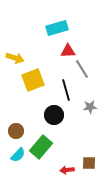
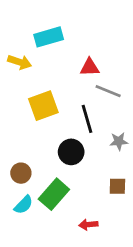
cyan rectangle: (57, 28) -> (49, 37), moved
yellow arrow: (15, 58) -> (20, 62), moved
gray line: (82, 69) -> (108, 91), turned -36
brown square: (89, 163) -> (117, 186), moved

